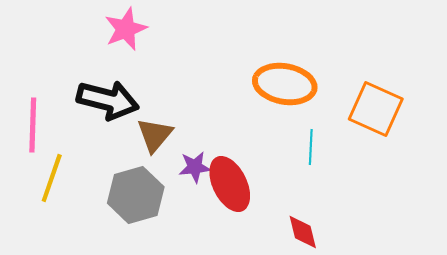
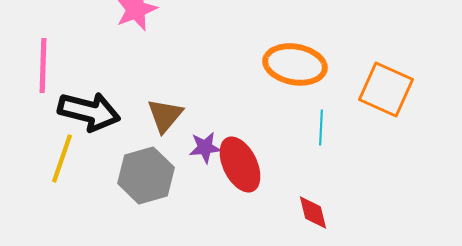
black arrow: (108, 100) -> (89, 111), moved
pink line: (33, 125) -> (43, 65), moved

